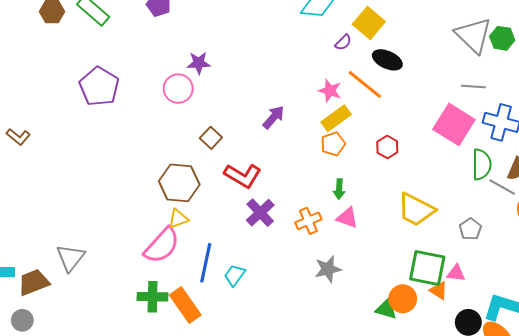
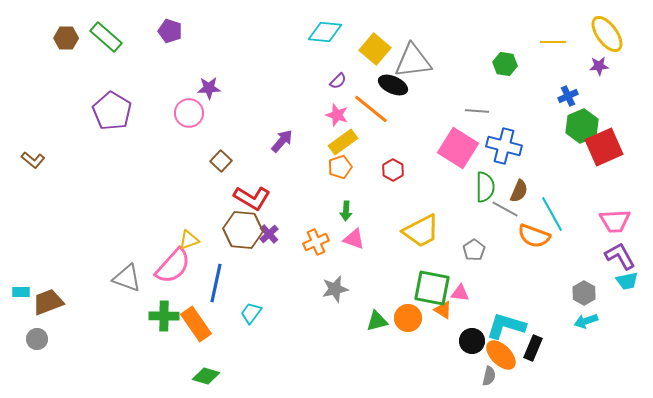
gray triangle: (473, 35) -> (413, 61), moved, turned -51
purple semicircle: (343, 42) -> (338, 81), moved
brown hexagon: (179, 183) -> (243, 230), moved
yellow trapezoid: (416, 210) -> (421, 231), turned -54
purple cross: (260, 213) -> (269, 234), size x0.7
gray triangle: (70, 258) -> (127, 278), moved, turned -48
cyan trapezoid: (235, 275) -> (251, 313), moved
green triangle: (386, 309) -> (377, 321), moved, turned -30

